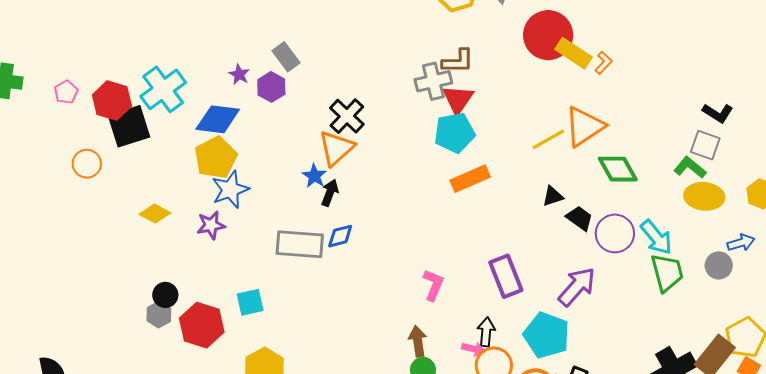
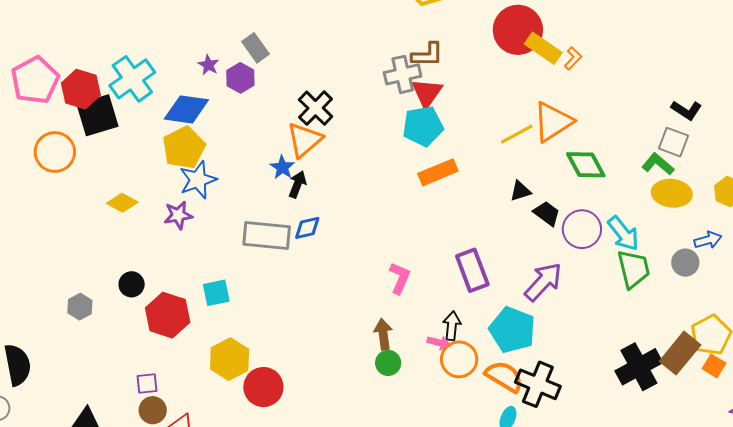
pink pentagon: (66, 92) -> (35, 80), size x2.0
orange circle: (87, 164) -> (55, 152), size x1.4
gray hexagon: (159, 315) -> (80, 307), moved

